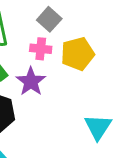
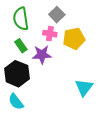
purple star: (31, 81) -> (42, 55), turned 30

